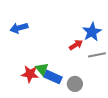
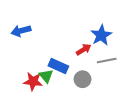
blue rectangle: (53, 77) -> (58, 66), moved
gray circle: (75, 84) -> (83, 79), moved

